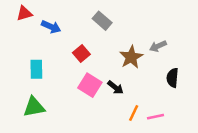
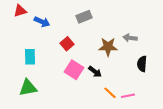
gray rectangle: (102, 21) -> (84, 17), turned -63
gray arrow: (158, 46) -> (130, 38), turned 32
brown star: (131, 57) -> (108, 47), turned 30
orange line: (134, 113) -> (110, 93), turned -72

